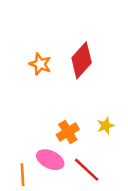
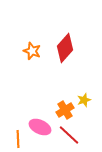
orange cross: (68, 132) -> (65, 110), moved

